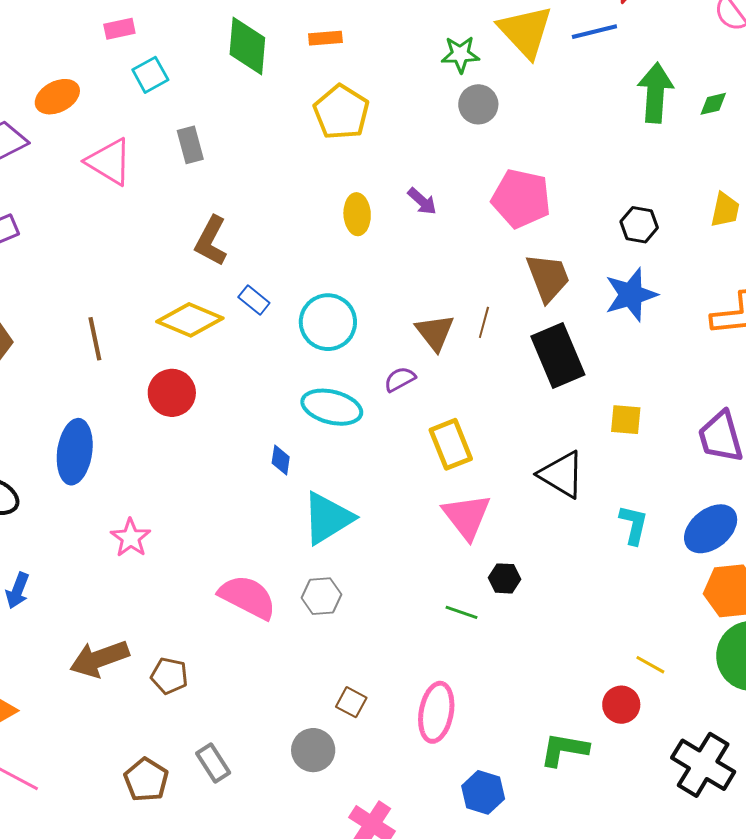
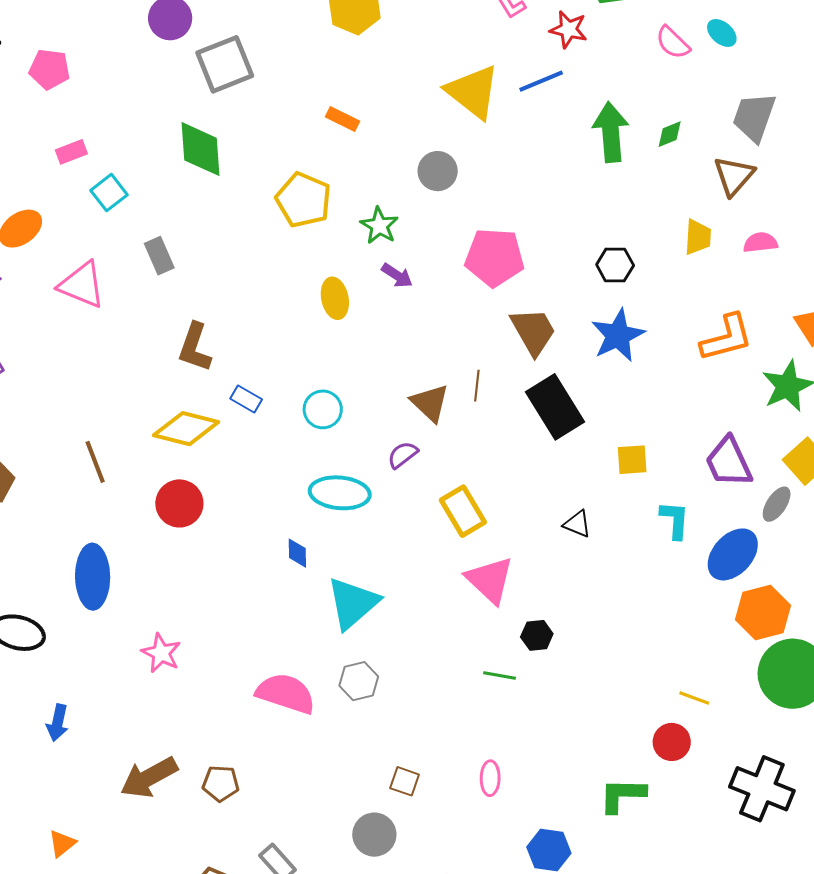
orange rectangle: (325, 38) -> (343, 119), moved, turned 40
green star: (460, 54) -> (379, 226), moved, turned -30
cyan circle: (328, 322) -> (323, 409), size x0.7
black triangle: (562, 475) -> (577, 524), size x0.6
cyan L-shape: (634, 525) -> (675, 520), moved
pink ellipse: (436, 712) -> (490, 778), size x0.6

